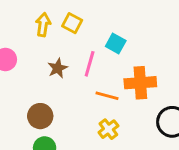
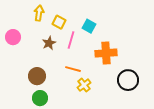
yellow square: (72, 23) -> (59, 22), moved
orange line: (107, 96) -> (73, 69), moved

